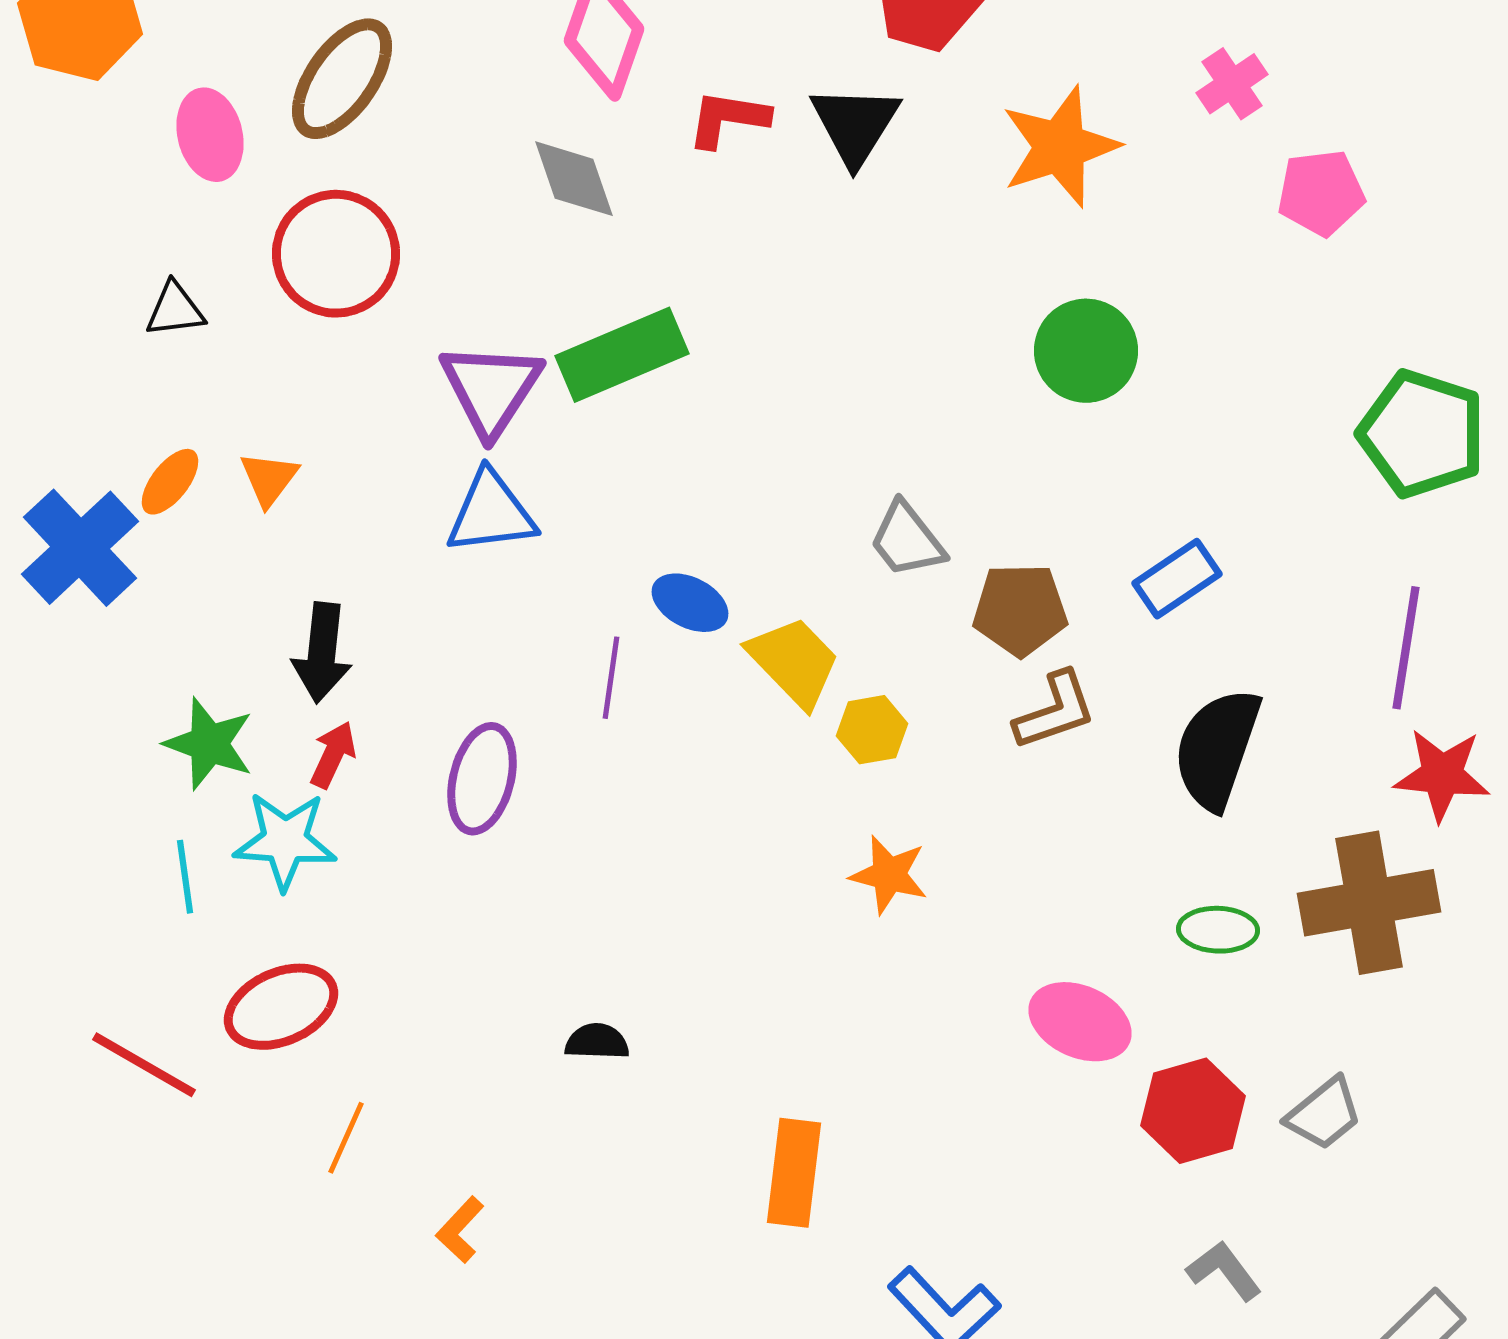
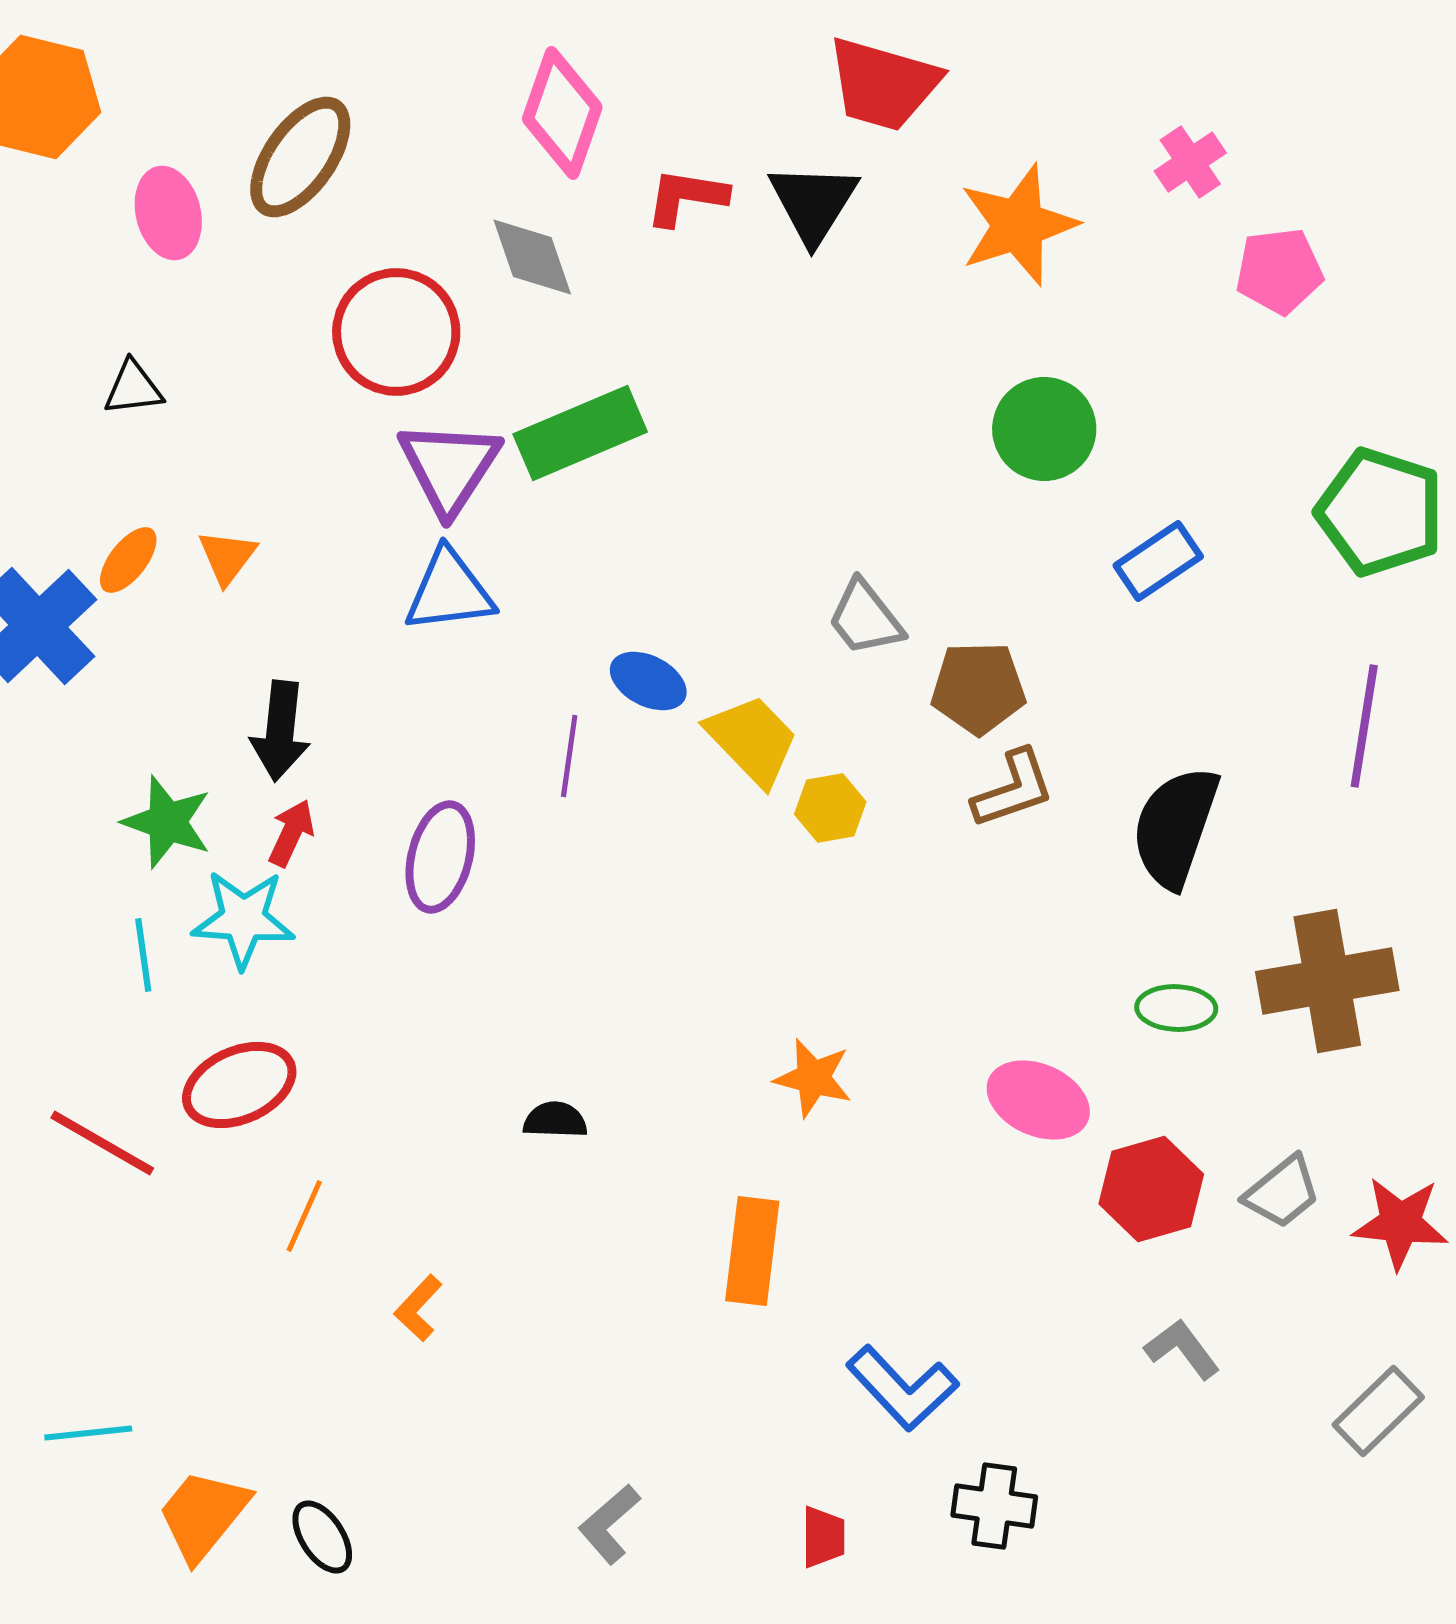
red circle: (336, 254) -> (396, 332), moved
blue rectangle: (1177, 579) -> (1158, 561), moved
red star: (1442, 775) -> (1400, 1223), moved
orange star: (889, 875) -> (813, 1078), moved

